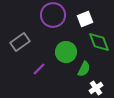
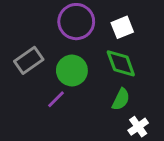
green diamond: (99, 42) -> (121, 63), moved
green circle: (66, 52) -> (72, 70), moved

